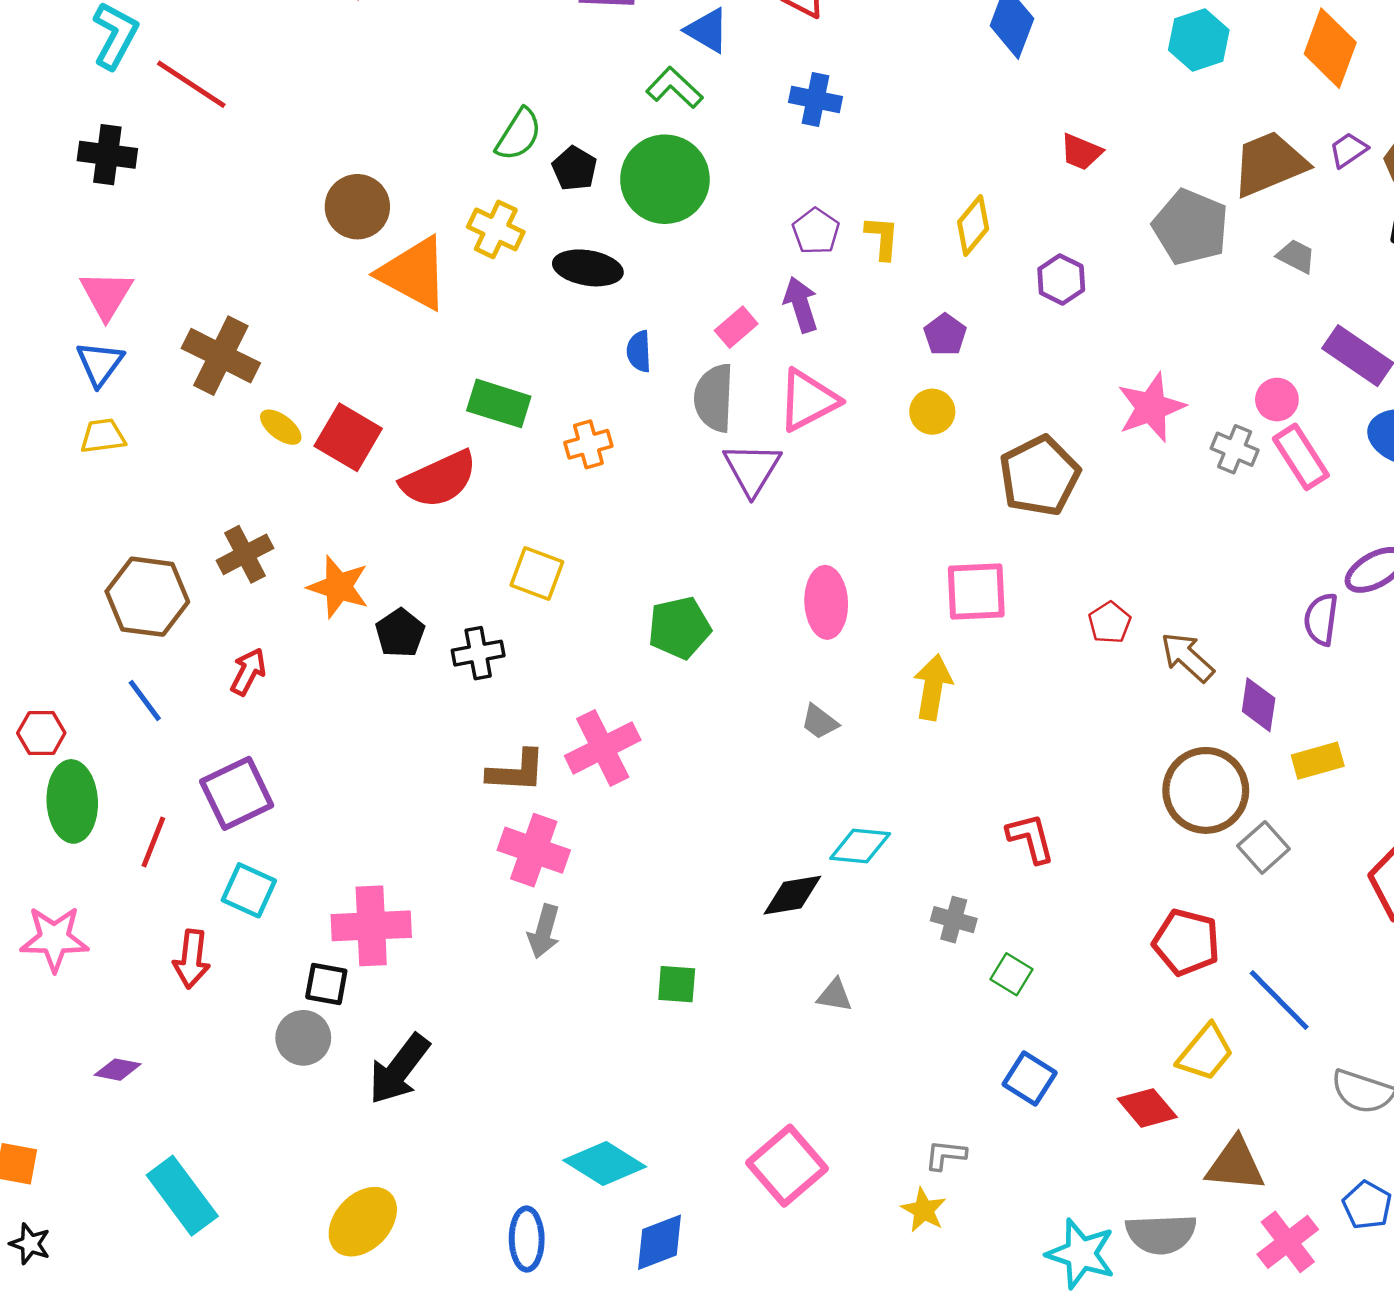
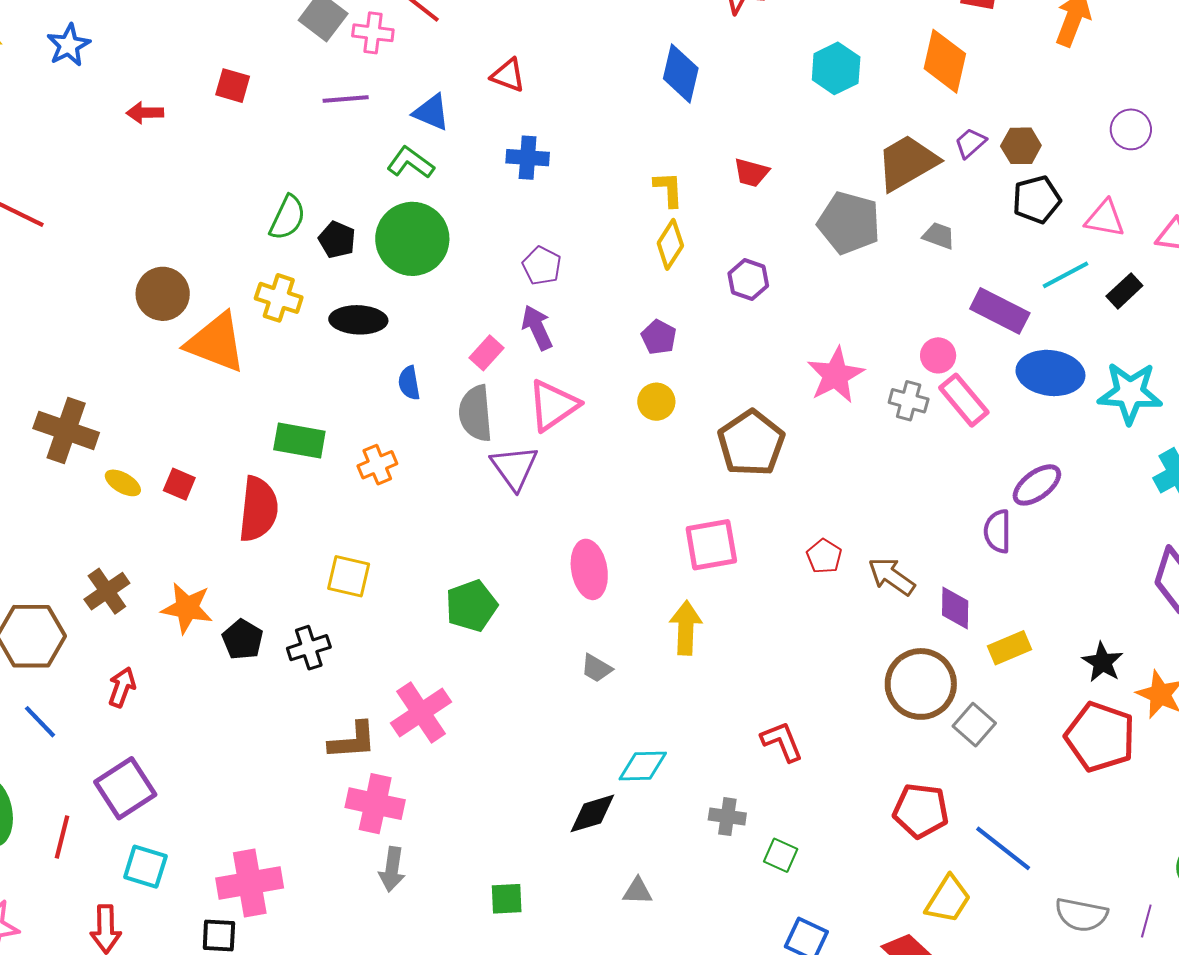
yellow L-shape: (882, 238) -> (669, 189), moved
red square: (348, 437) -> (179, 484), size x0.6
red semicircle: (439, 479) -> (258, 509), turned -52

